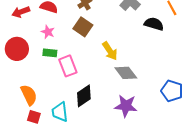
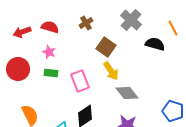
brown square: (83, 27) -> (106, 47), moved
pink rectangle: (68, 66) -> (80, 81), moved

